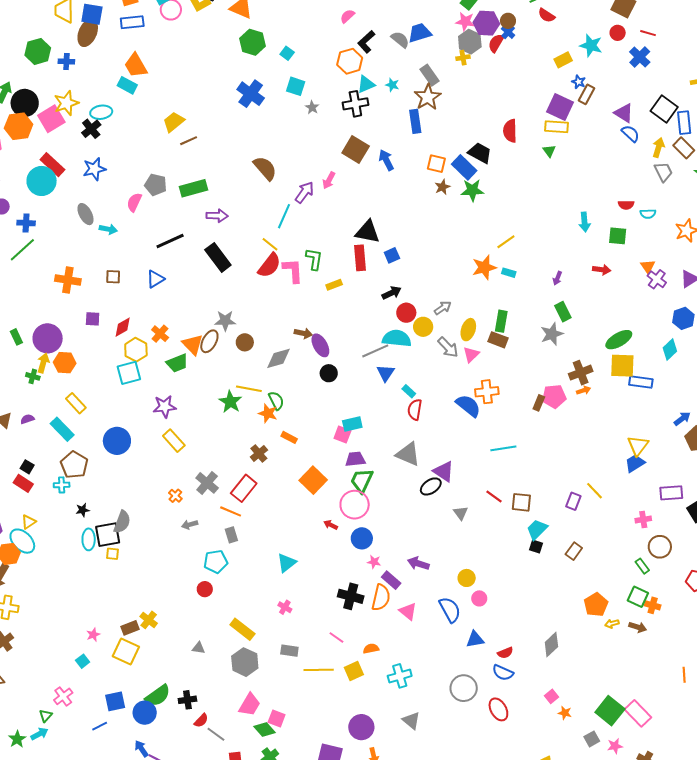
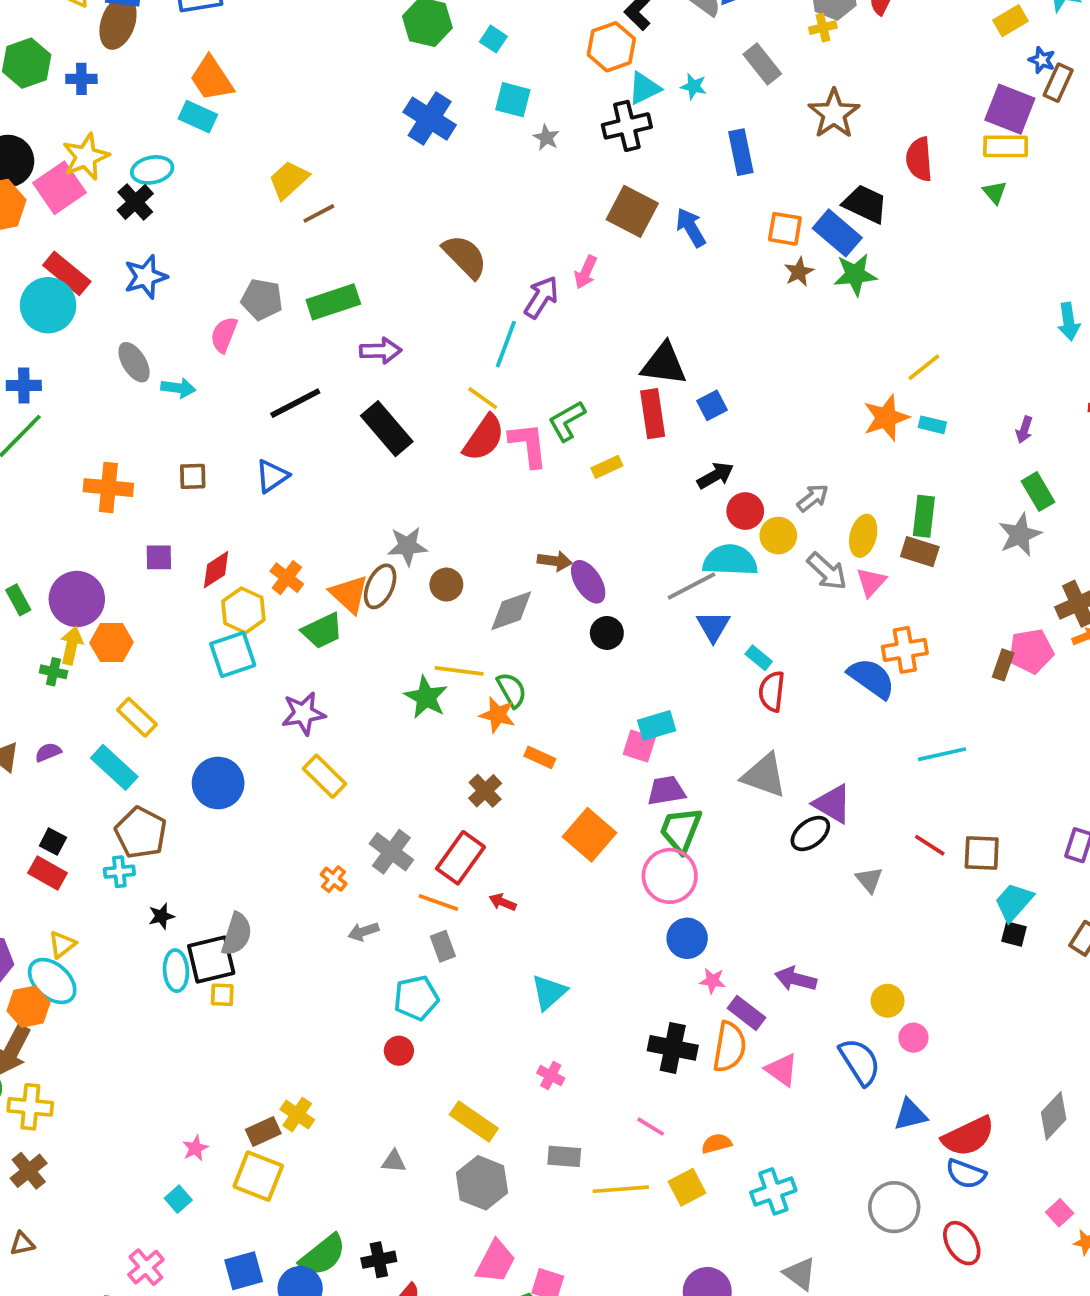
brown star: (428, 97) -> (834, 114), moved
green L-shape: (314, 259) -> (567, 421), turned -125
red arrow: (331, 525) -> (503, 902), moved
red semicircle: (505, 653) -> (968, 1136), size x1.8

